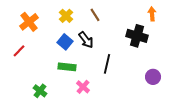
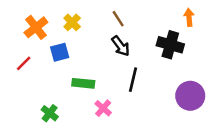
yellow cross: (66, 16) -> (72, 22), moved
black arrow: (86, 40) -> (121, 46), moved
blue square: (65, 42) -> (60, 52), moved, turned 35
purple circle: (153, 77) -> (190, 96), size x1.5

